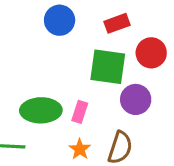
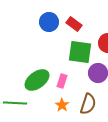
red rectangle: (117, 23) -> (74, 24), moved, turned 56
green ellipse: (41, 110) -> (37, 80), turned -35

